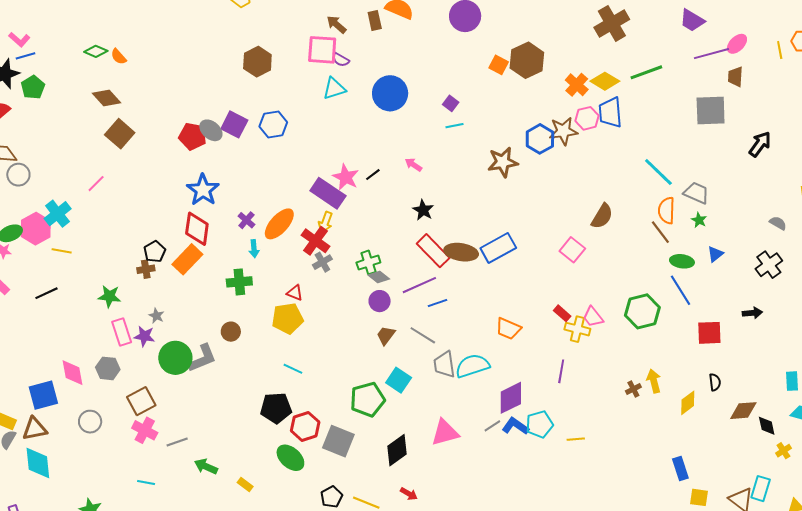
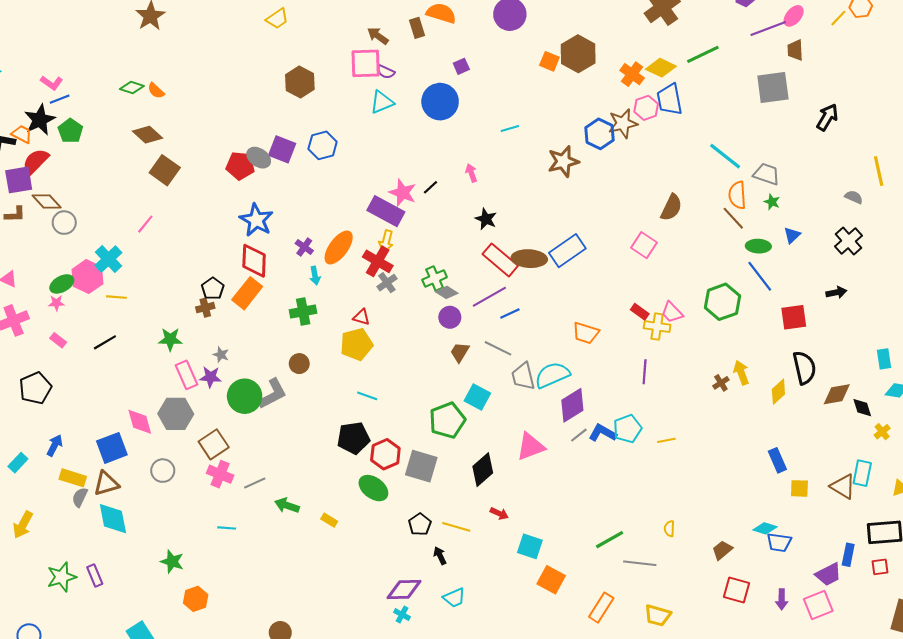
yellow line: (780, 50) -> (838, 18), turned 60
purple square: (451, 103) -> (461, 66), moved, turned 35
pink arrow: (413, 165) -> (471, 173), turned 42
gray hexagon: (108, 368) -> (176, 414), size x1.4
black semicircle: (715, 382) -> (804, 368), size x1.8
purple diamond: (511, 398) -> (572, 405), moved

